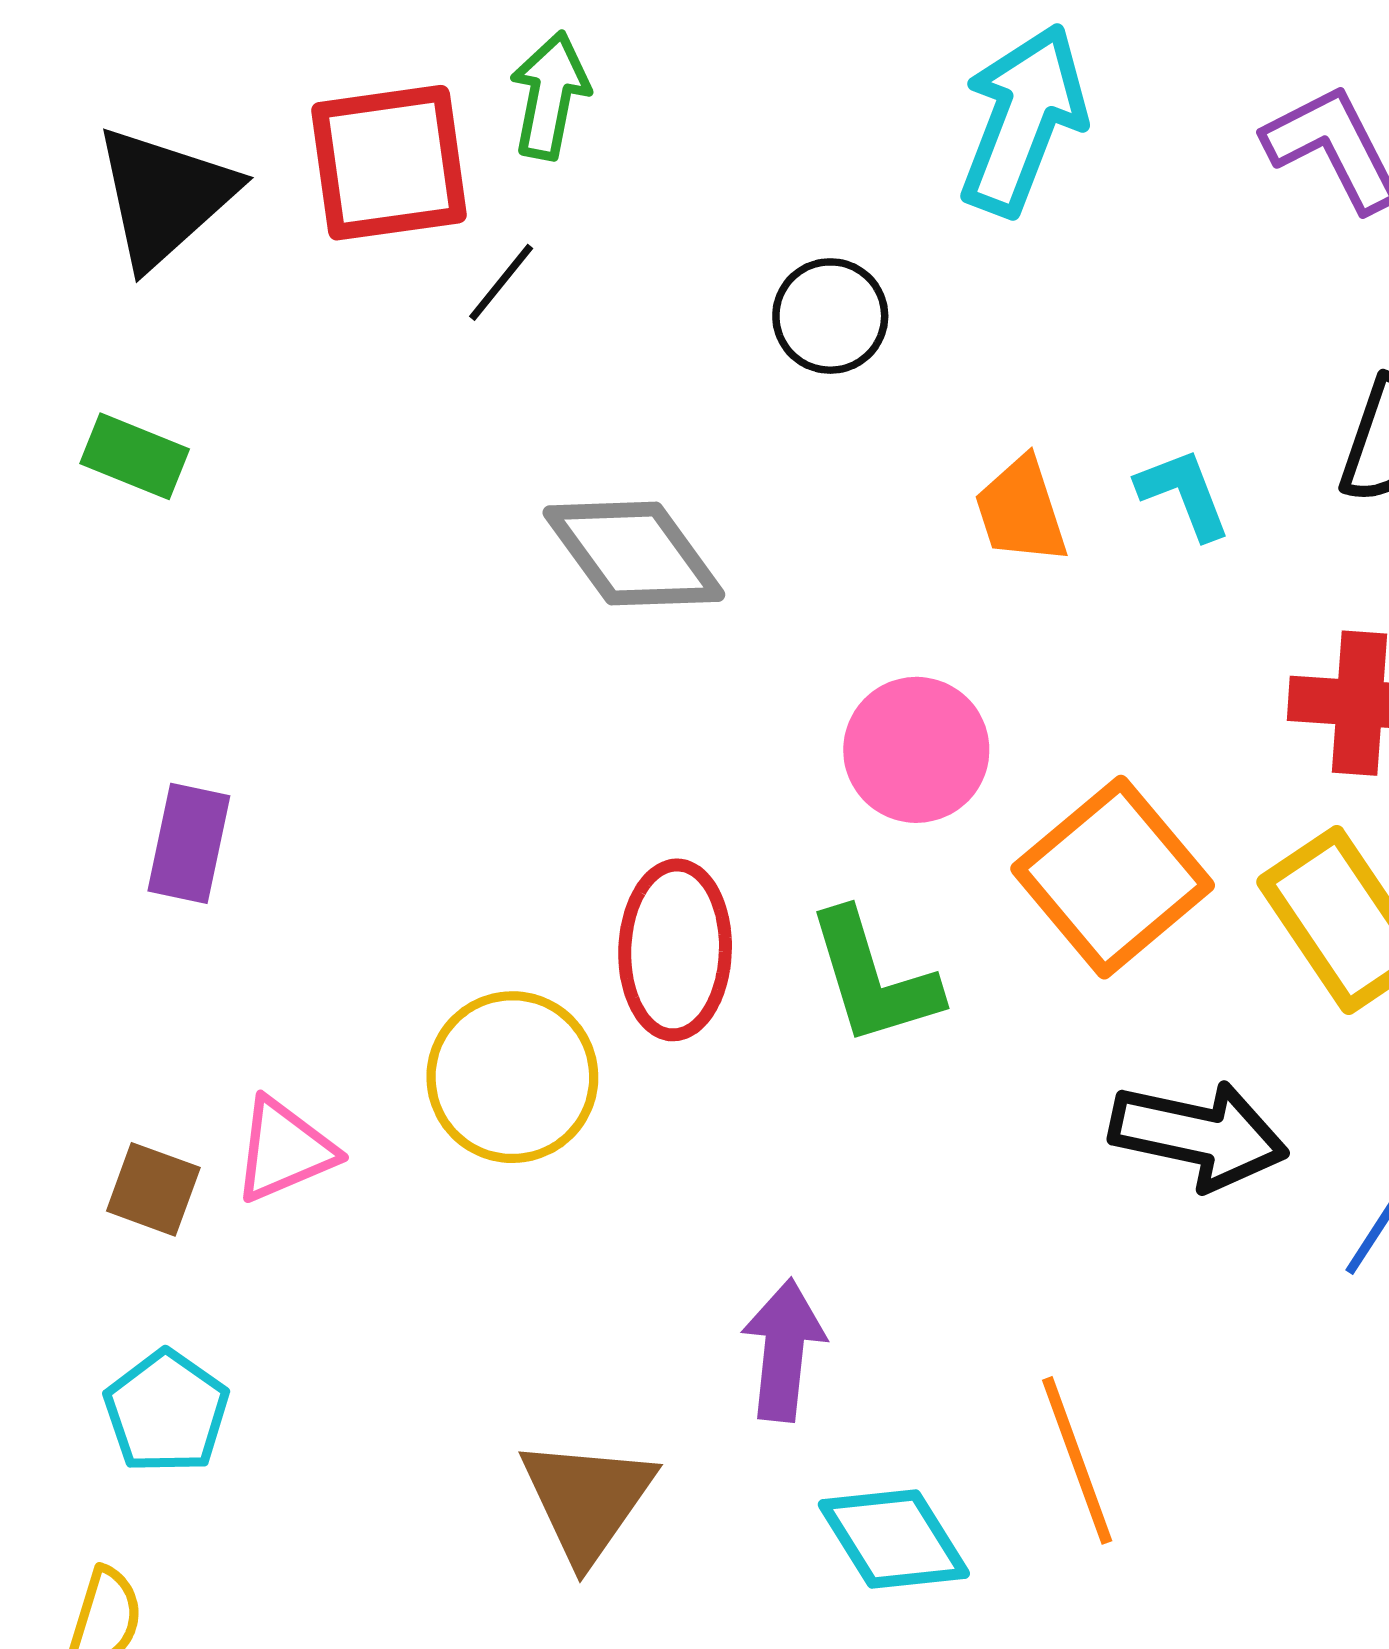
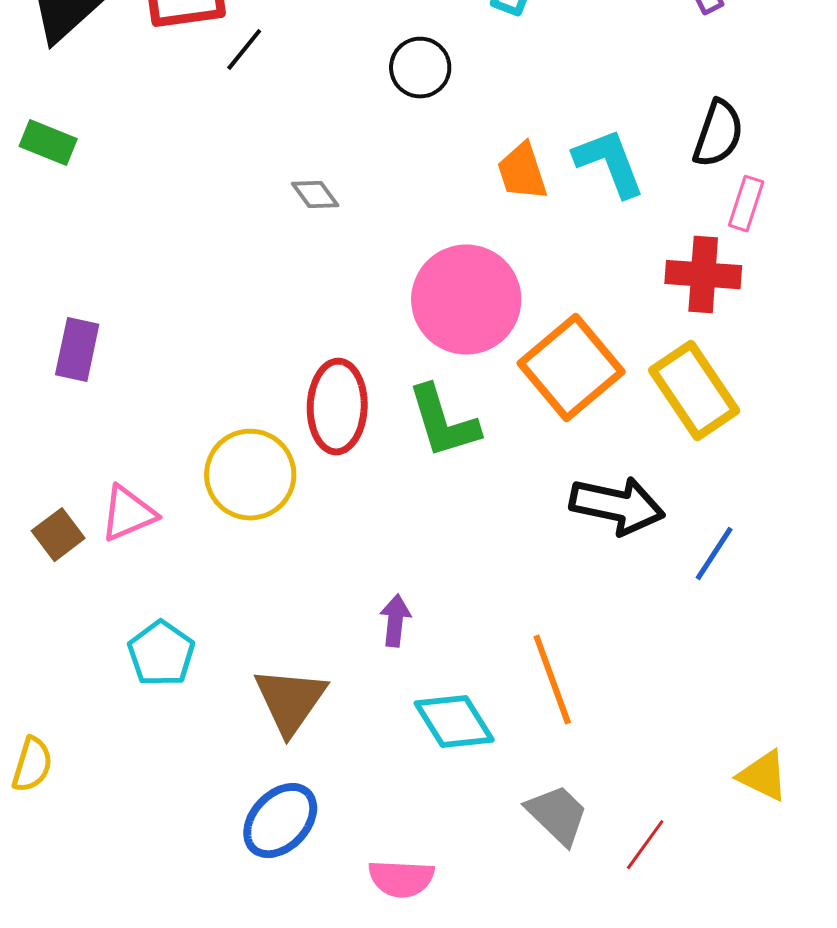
cyan L-shape: (1184, 494) -> (609, 163), size x1.4
gray diamond: (634, 554) -> (315, 195), size x0.5
pink circle: (916, 750) -> (466, 300), size x1.4
brown square: (153, 1189) -> (58, 535), turned 33
purple arrow: (784, 1350) -> (395, 621), size x0.7
cyan pentagon: (166, 1412) -> (161, 654), moved

